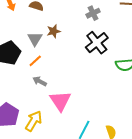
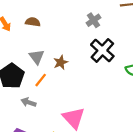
brown star: (54, 31) -> (61, 62), moved
gray arrow: (40, 81) -> (29, 102), moved

